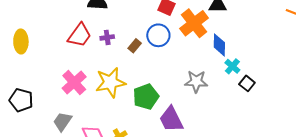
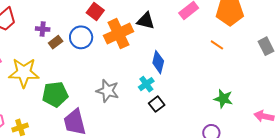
purple cross: (107, 37) -> (43, 29), moved
blue diamond: (219, 45) -> (158, 62), moved

